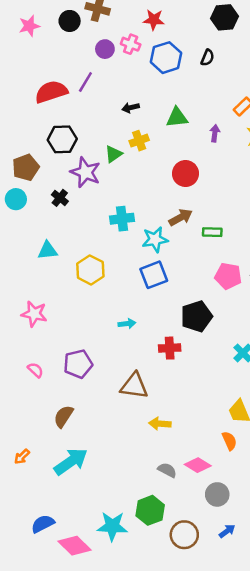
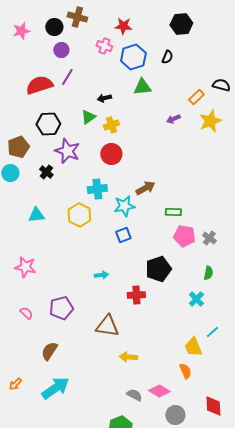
purple circle: (105, 49) -> (61, 50), moved
green triangle: (177, 117) -> (142, 87), moved
purple arrow: (215, 133) -> (173, 119), turned -120
green triangle: (113, 154) -> (88, 117), moved
red circle: (185, 174) -> (111, 154), moved
green rectangle: (212, 232) -> (173, 212), moved
yellow hexagon: (90, 270) -> (79, 215), moved
blue square: (154, 275) -> (123, 235), size x0.7

